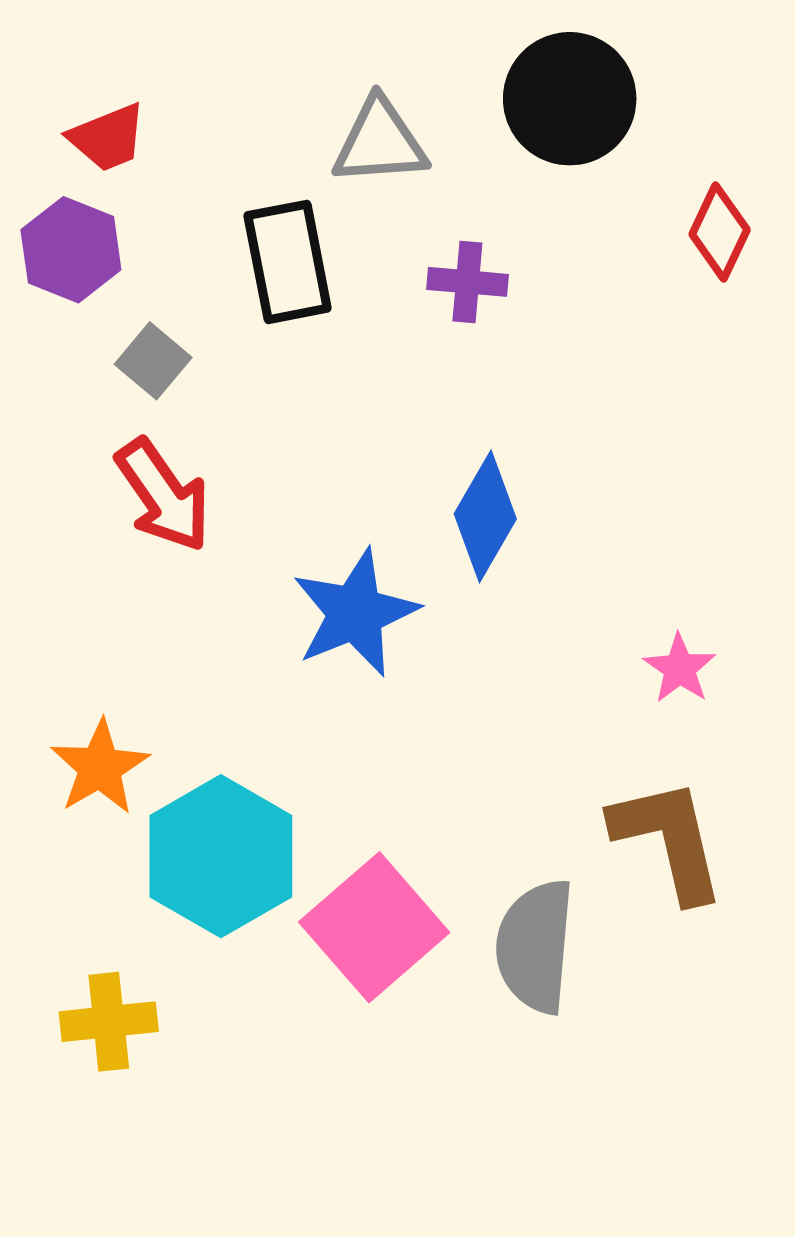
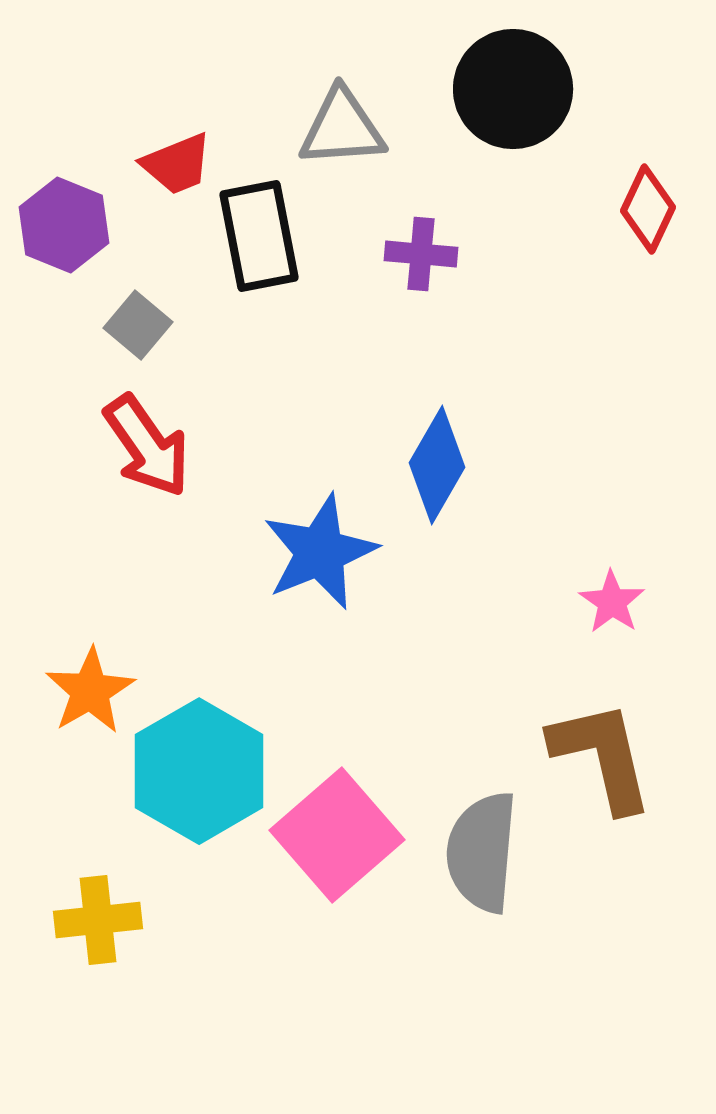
red trapezoid: (108, 138) -> (177, 164), moved

